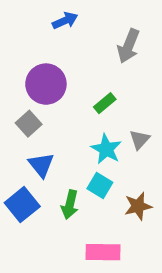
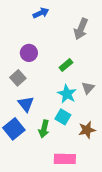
purple circle: (46, 84) -> (29, 53), size x0.7

